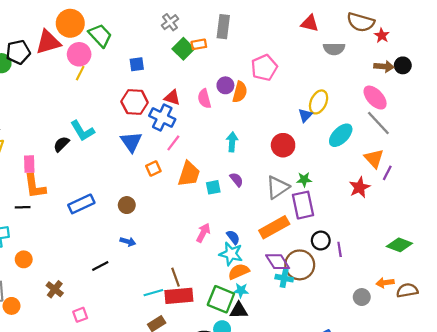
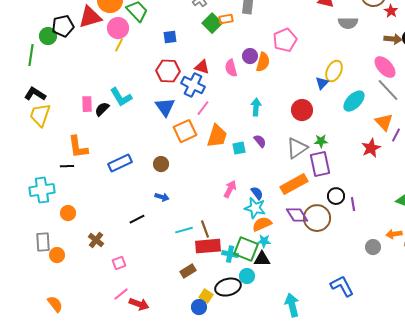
pink rectangle: (29, 164) -> (87, 104), moved
orange square: (153, 168) -> (185, 131), size x1.6
cyan cross: (284, 278) -> (230, 254), moved
cyan line: (153, 293) -> (184, 230), moved

